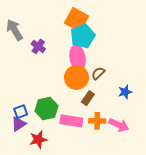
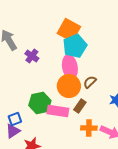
green hexagon: (47, 108) -> (40, 103), moved
pink rectangle: (71, 121) -> (58, 111), moved

